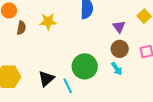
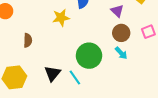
yellow star: (48, 22) -> (61, 18), moved
brown semicircle: (21, 28) -> (28, 40), moved

